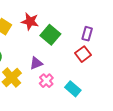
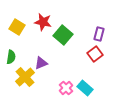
purple triangle: (36, 63) -> (41, 63), moved
pink cross: (46, 81) -> (66, 88), moved

